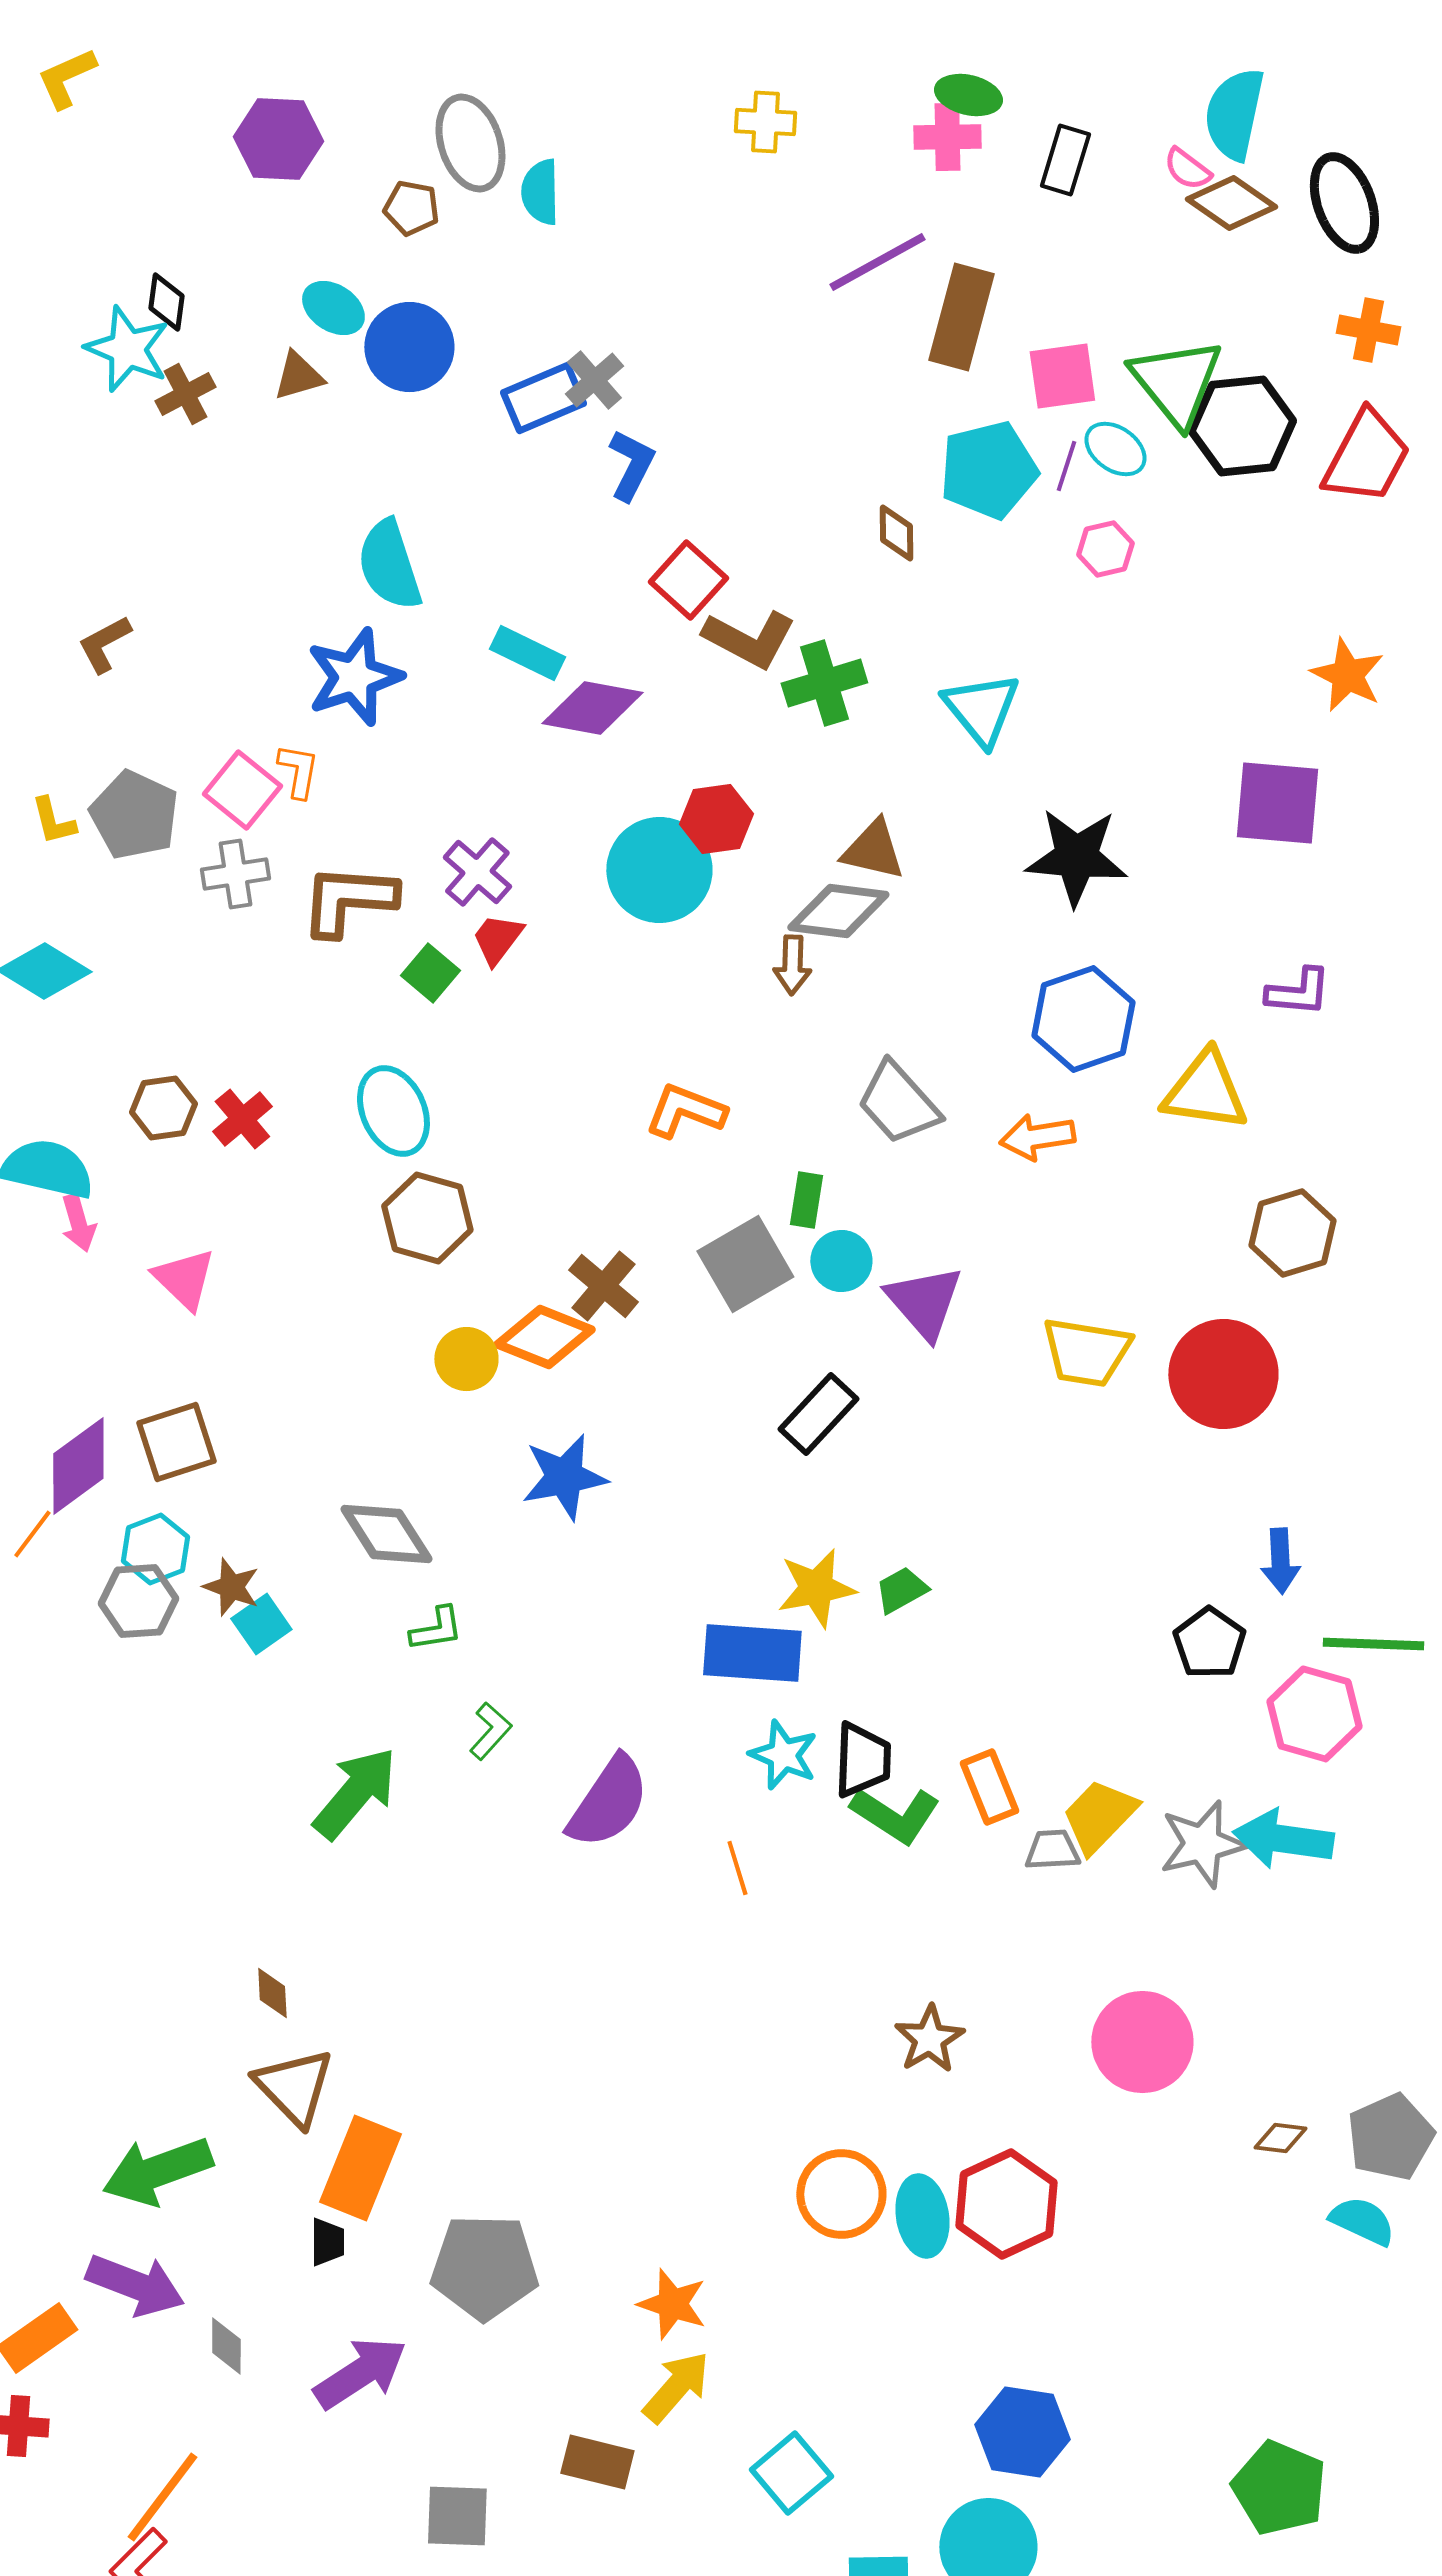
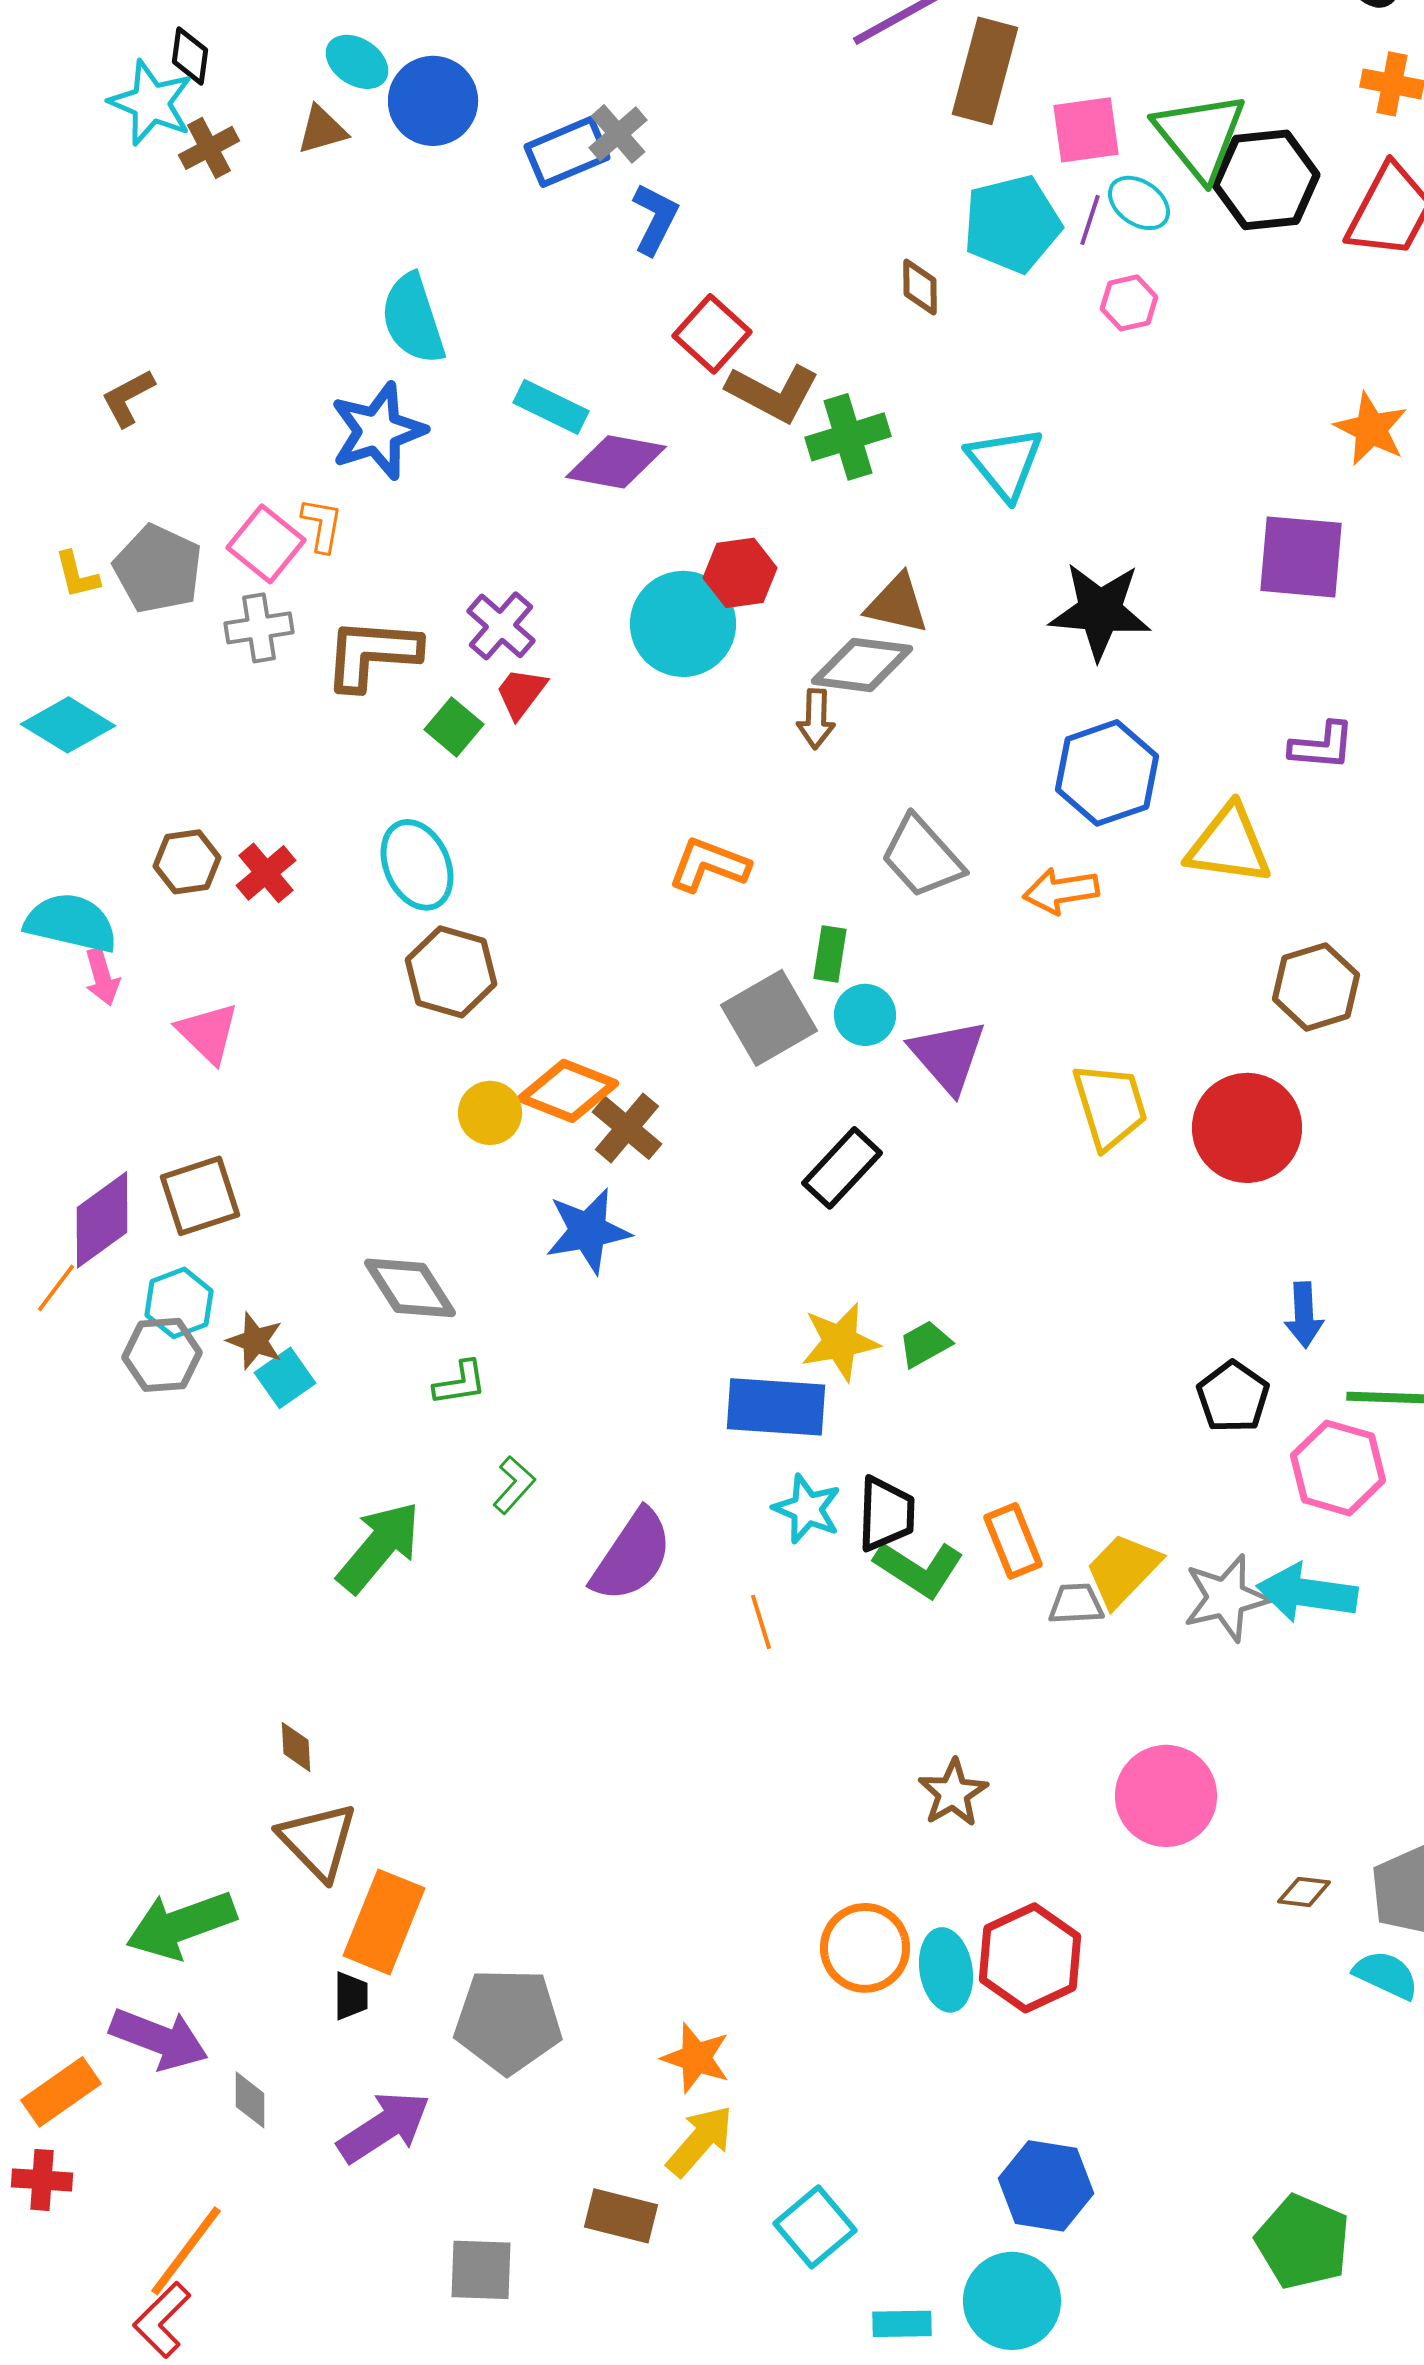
brown cross: (603, 1286) -> (627, 1128), moved
yellow trapezoid: (1086, 1352) -> (1110, 1106), turned -116

